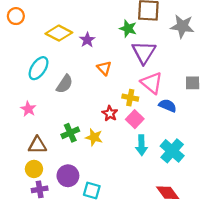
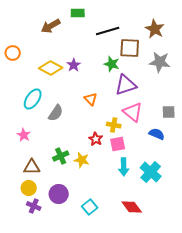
purple star: (87, 40) -> (74, 65), moved
purple triangle: (144, 52) -> (126, 85), turned 40
blue semicircle: (168, 106) -> (157, 134), moved
pink square: (135, 119) -> (118, 144), turned 35
purple cross: (40, 189) -> (34, 206), turned 32
cyan square: (92, 190) -> (90, 207), moved, turned 35
red diamond: (168, 193) -> (132, 207), moved

